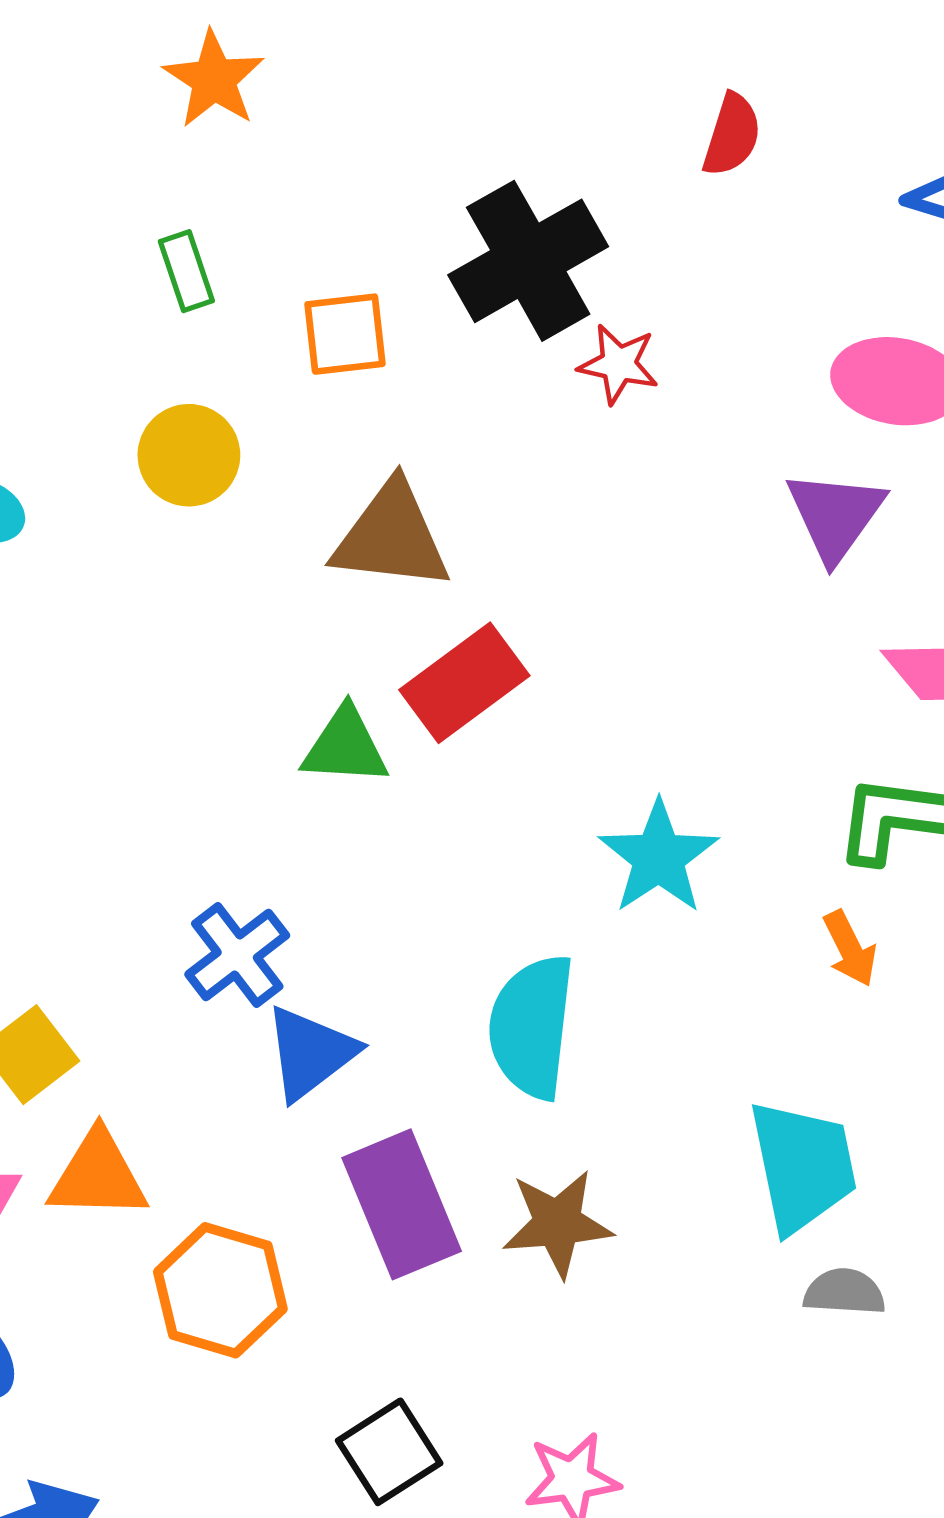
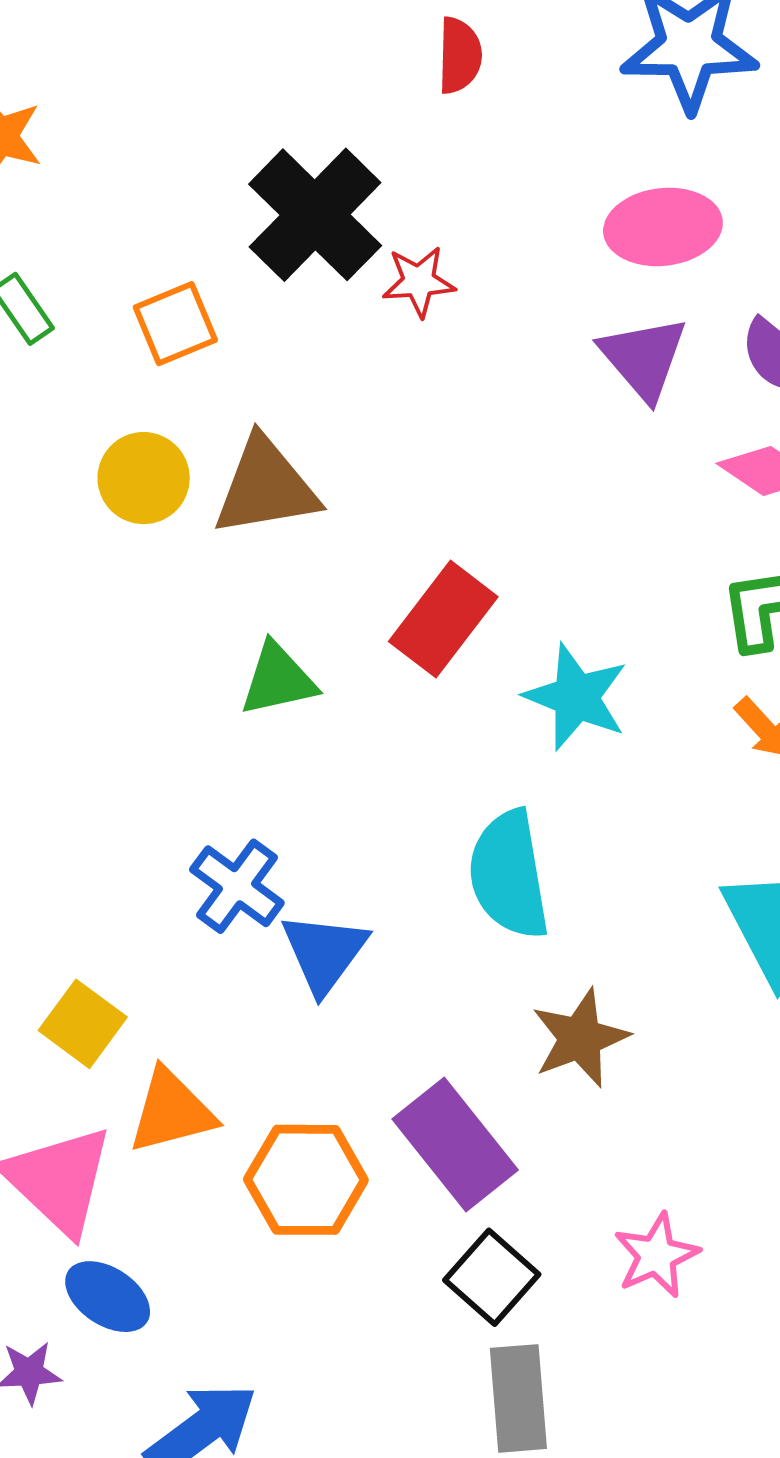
yellow circle: (189, 455) -> (144, 478), moved
red rectangle: (464, 683) -> (443, 619), moved
purple rectangle: (402, 1204) -> (455, 1144), moved

